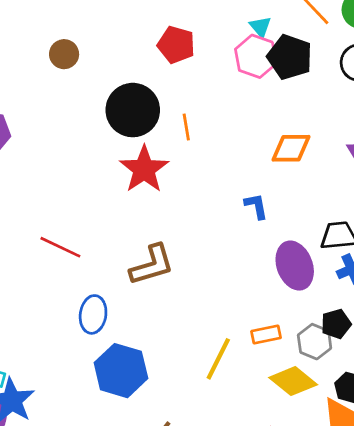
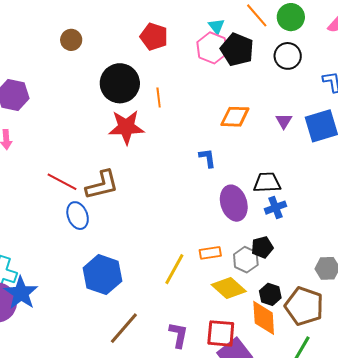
red star: (144, 169) -> (126, 127), turned 30
brown L-shape: (152, 265) -> (102, 185), moved
blue ellipse: (93, 314) -> (78, 216), moved, turned -32

